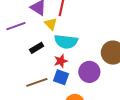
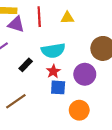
yellow triangle: (51, 24) -> (67, 18), moved, turned -32
brown line: (37, 82) -> (16, 101), moved

